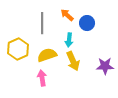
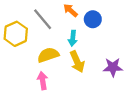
gray line: (42, 23) -> (43, 19), turned -40
yellow hexagon: (18, 49) -> (16, 34), moved

